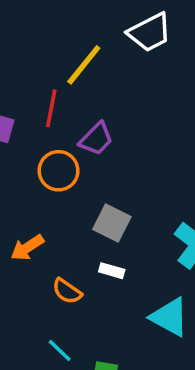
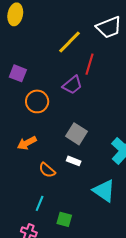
red line: (51, 108) -> (90, 64), moved
orange circle: (58, 171) -> (37, 101), moved
cyan line: (60, 350) -> (40, 203), turned 63

